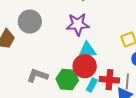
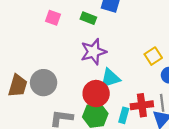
gray circle: (30, 22) -> (44, 83), moved
red circle: (85, 66) -> (96, 94), moved

